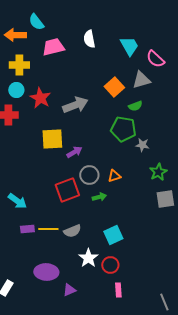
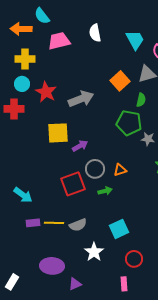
green semicircle: (135, 106) -> (141, 100), turned -56
red circle: (110, 265) -> (134, 259), moved

